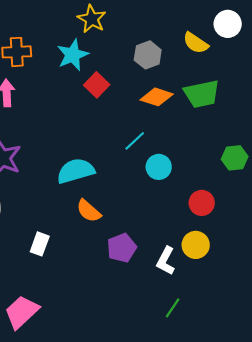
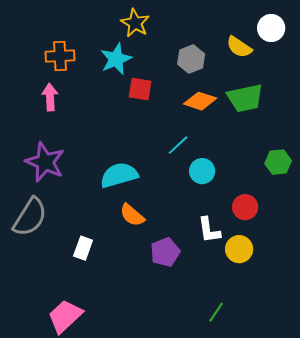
red square: (97, 85) -> (140, 89), turned -35
white L-shape: (166, 261) -> (209, 230), moved, turned -36

